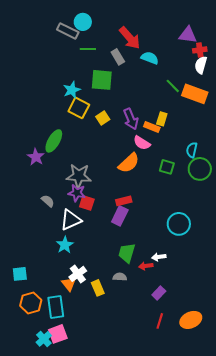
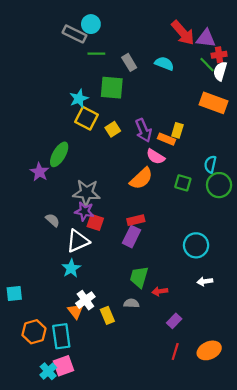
red arrow: (130, 38) -> (183, 33), moved
green line: (173, 86) -> (207, 65), moved
white arrow: (159, 257) -> (205, 281), moved
cyan square: (20, 274) -> (14, 293), moved

